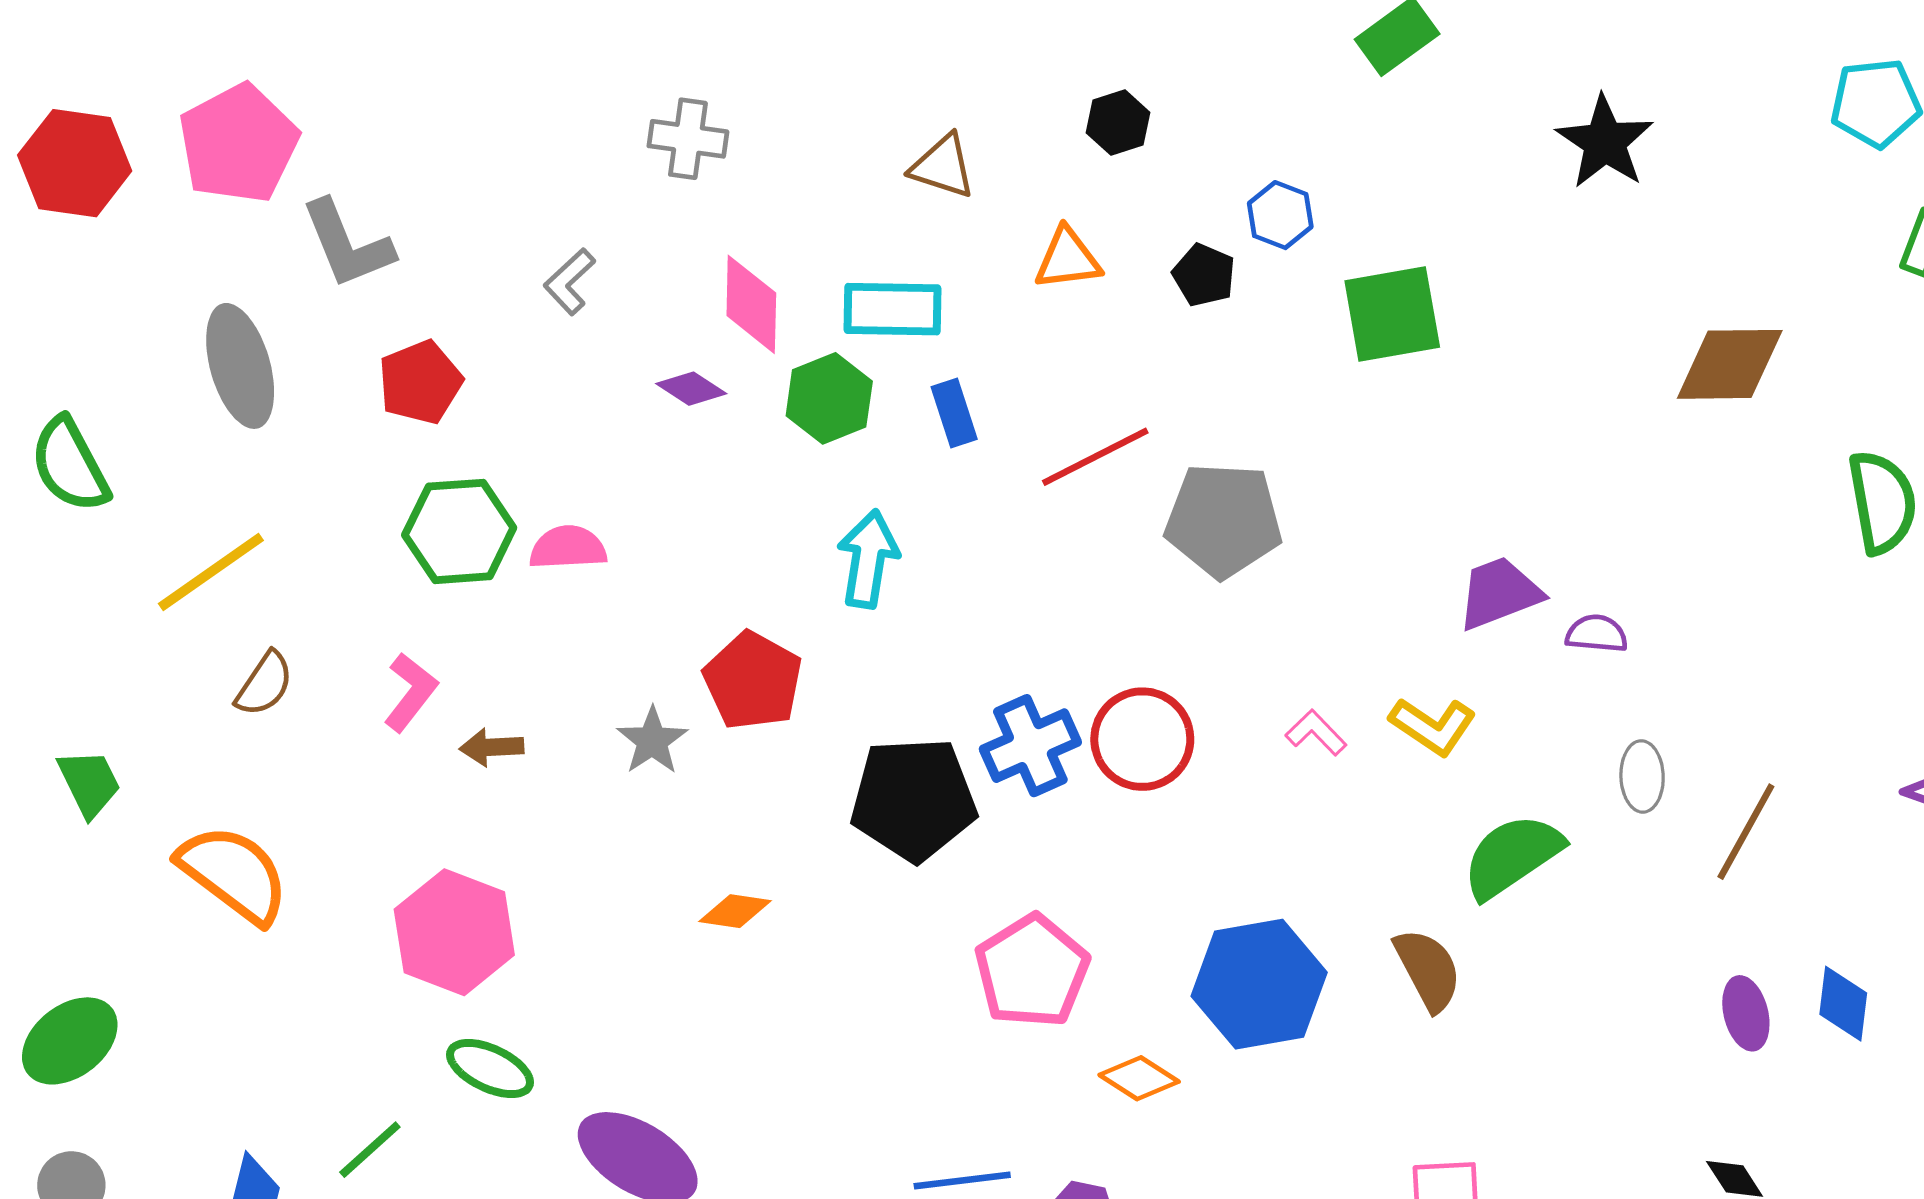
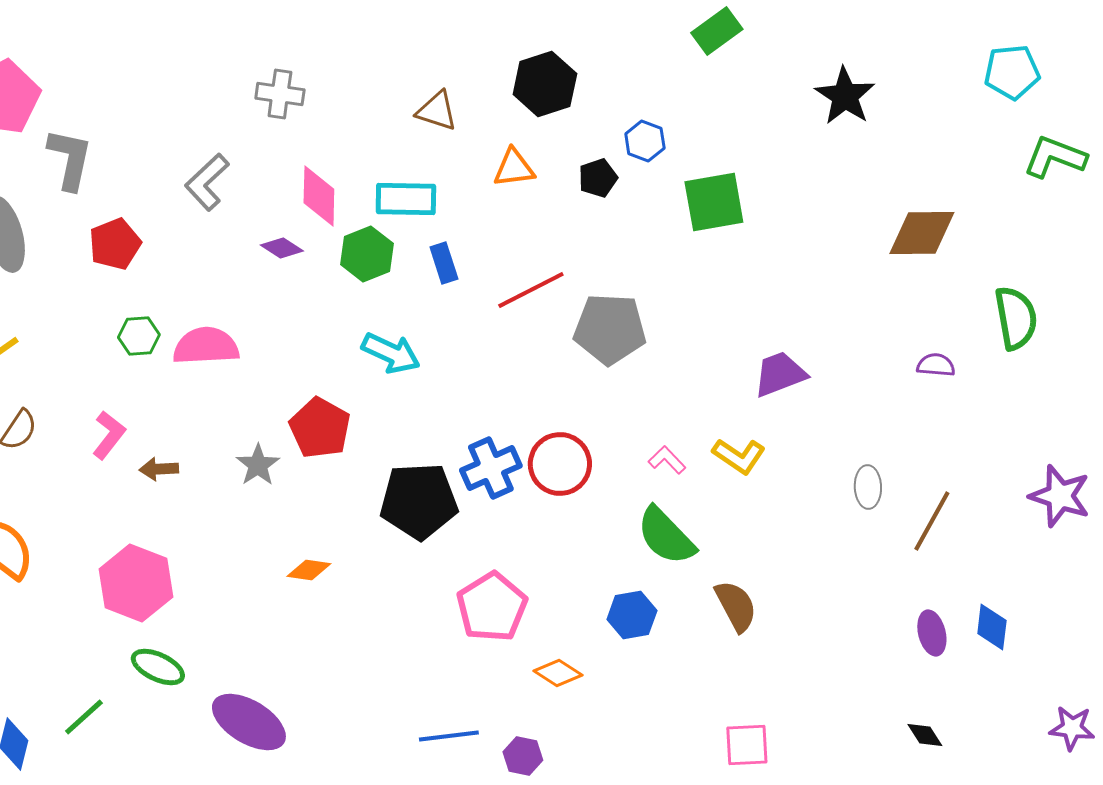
black hexagon: (1118, 123) -> (545, 84), size x1.6
gray L-shape: (347, 244) -> (70, 159), turned -146
black pentagon: (1204, 275) -> (598, 178), turned 30
gray L-shape: (570, 282) -> (207, 182), size x1.4
green hexagon: (459, 531) -> (139, 336), size x0.6
pink semicircle: (568, 548) -> (206, 346), size x1.4
cyan arrow: (868, 559) -> (391, 353), turned 106
purple semicircle: (1597, 634) -> (936, 365), moved
green semicircle: (1512, 856) -> (666, 536), moved, turned -100
blue hexagon: (1259, 984) -> (632, 615), size x0.6

